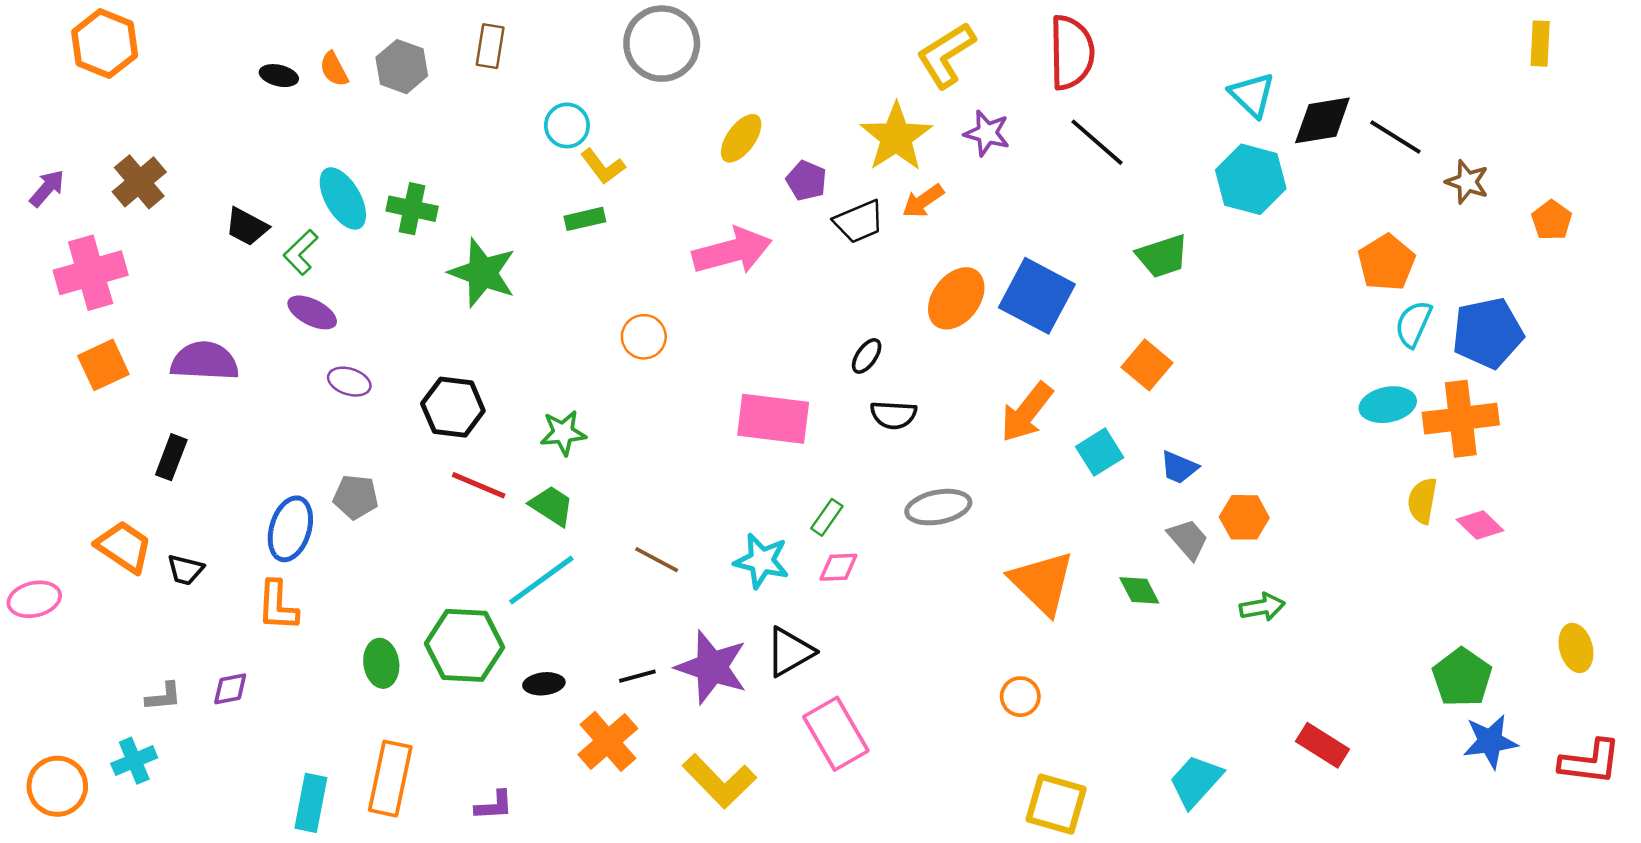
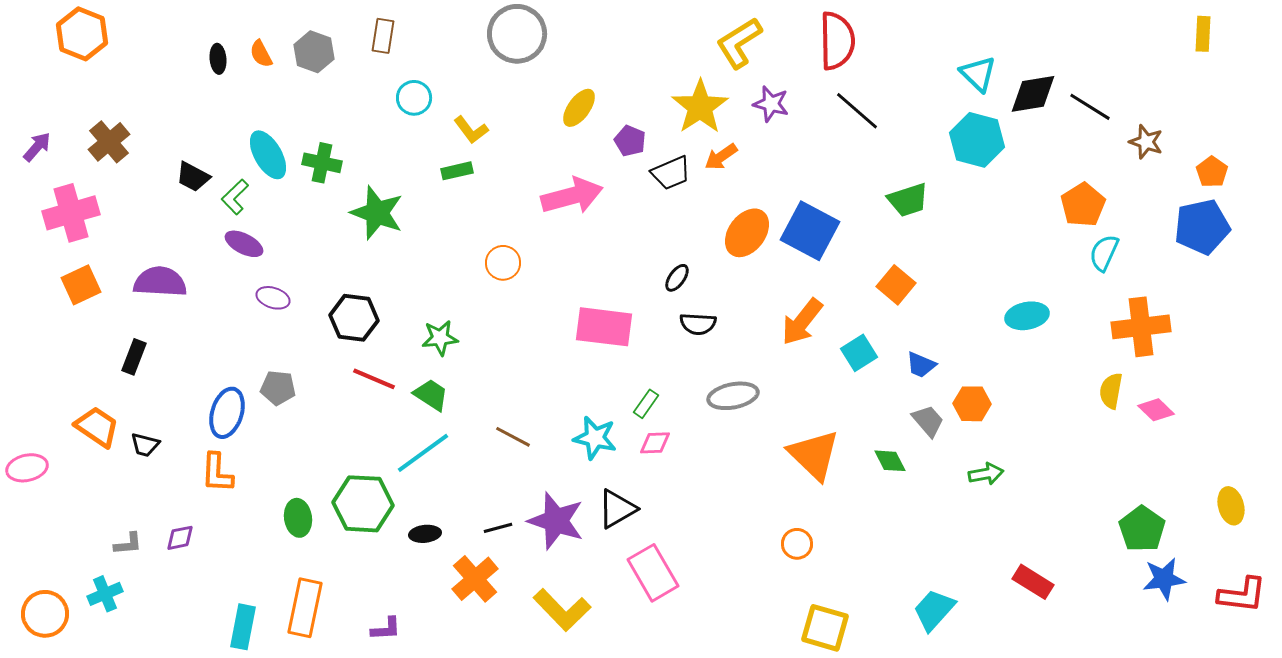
black ellipse: (279, 76) -> (218, 59), turned 72
cyan circle: (567, 125) -> (414, 98), moved
blue pentagon: (1488, 333) -> (1202, 227), moved
cyan ellipse: (1388, 405) -> (1027, 316), moved

